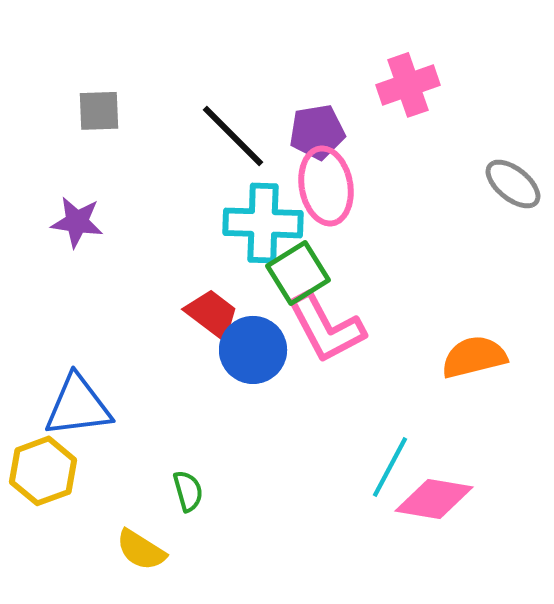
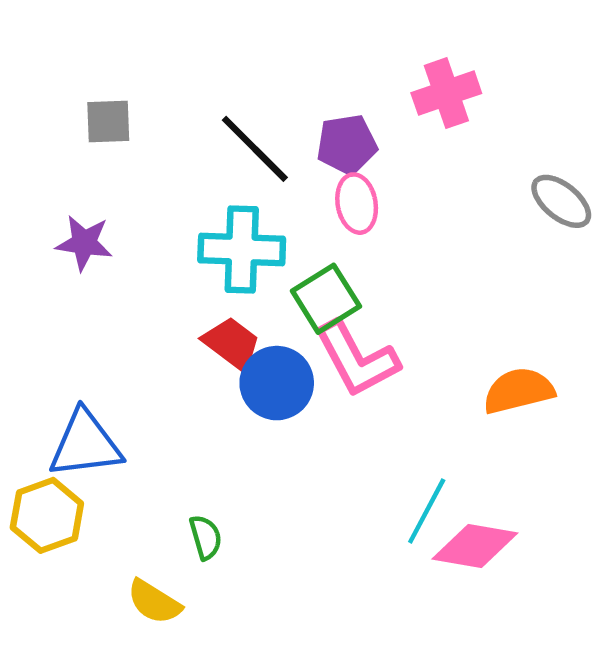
pink ellipse: (326, 186) -> (357, 204), size x0.7
cyan cross: (263, 223) -> (242, 249), moved

